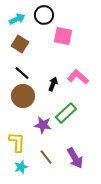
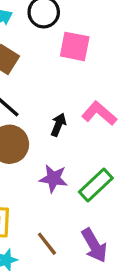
green rectangle: (66, 113) -> (96, 185), moved
purple star: (43, 125) -> (53, 178), moved

